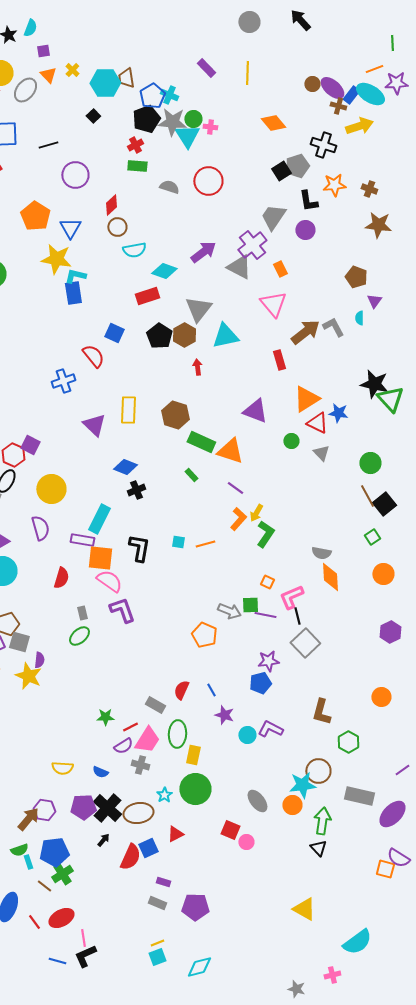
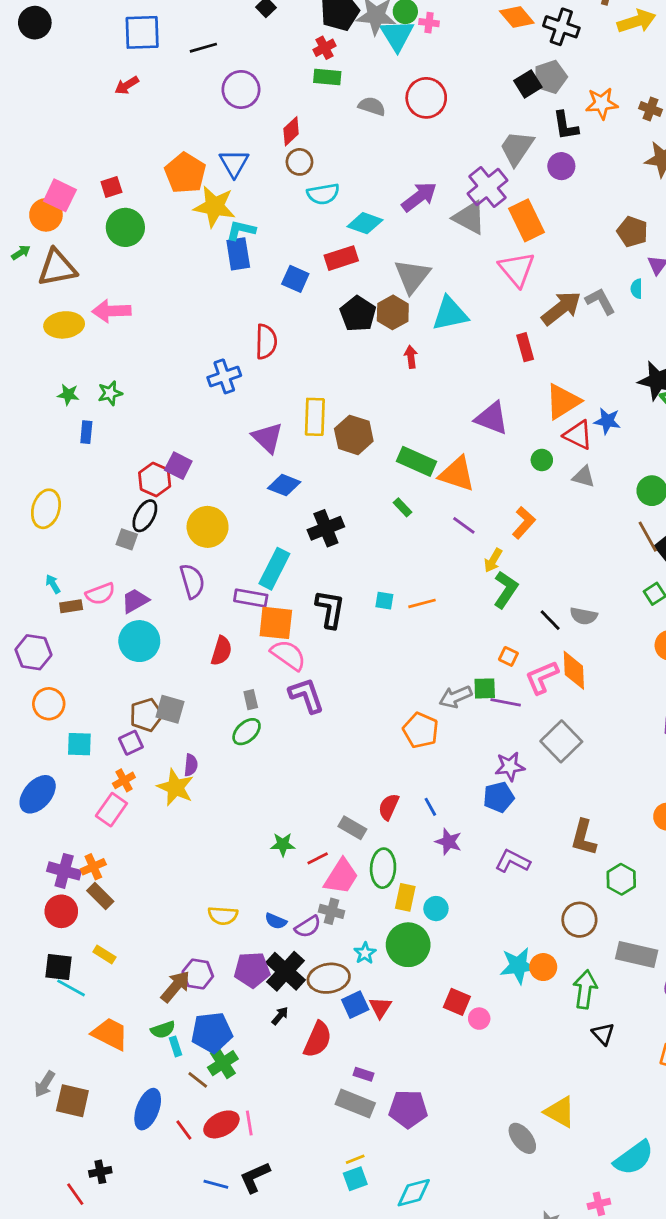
black cross: (323, 145) -> (561, 27), moved
orange pentagon: (35, 216) -> (185, 173), moved
orange rectangle: (280, 269) -> (527, 220), size x1.8
blue square: (114, 333) -> (295, 279), moved
red semicircle: (93, 356) -> (266, 342), turned 40
brown hexagon: (175, 415) -> (354, 435), moved
gray triangle: (321, 453) -> (584, 477), turned -30
blue diamond: (125, 467) -> (284, 485), moved
black cross: (136, 490) -> (326, 528), size x1.4
orange L-shape: (238, 519) -> (524, 523), moved
orange diamond: (330, 577) -> (574, 670), moved
gray arrow: (229, 611) -> (455, 697), turned 135
black line: (297, 616) -> (550, 620), moved, turned -30
gray square: (19, 642) -> (170, 709), moved
cyan circle: (247, 735) -> (436, 909), moved
purple semicircle: (123, 746) -> (308, 927), moved
cyan star: (302, 785) -> (518, 966), moved
gray ellipse: (257, 801) -> (522, 1138), moved
red triangle: (175, 834) -> (380, 1007), turned -30
blue square: (148, 848) -> (355, 1005), moved
black triangle: (318, 848) -> (603, 1034), moved
gray rectangle: (157, 903) -> (355, 1104), size x1.5
pink line: (83, 938) -> (249, 1123), moved

